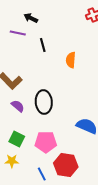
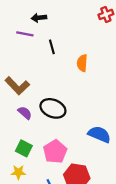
black arrow: (31, 18) -> (39, 18), turned -32
black ellipse: (44, 102) -> (53, 108), turned -65
pink pentagon: (46, 142) -> (55, 152), turned -30

